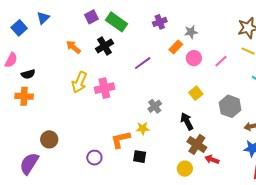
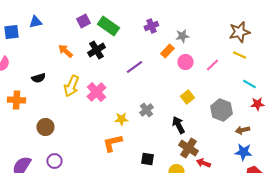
blue triangle: (43, 18) -> (35, 22), turned 32
blue square: (19, 28) -> (11, 32), turned 35
black semicircle: (28, 74) -> (38, 78), moved
pink cross: (104, 88) -> (96, 92), turned -30
yellow star: (143, 128) -> (121, 119), moved
brown circle: (49, 139) -> (45, 127), moved
black square: (140, 157) -> (147, 159), moved
purple circle: (94, 158) -> (54, 161), moved

